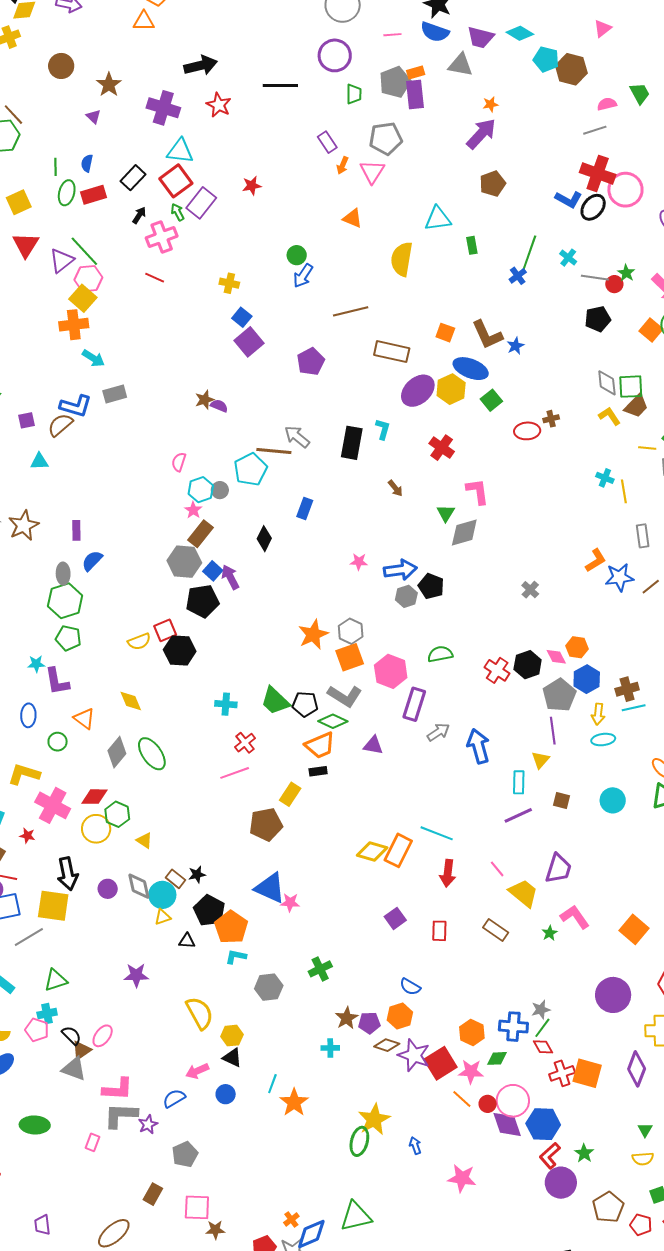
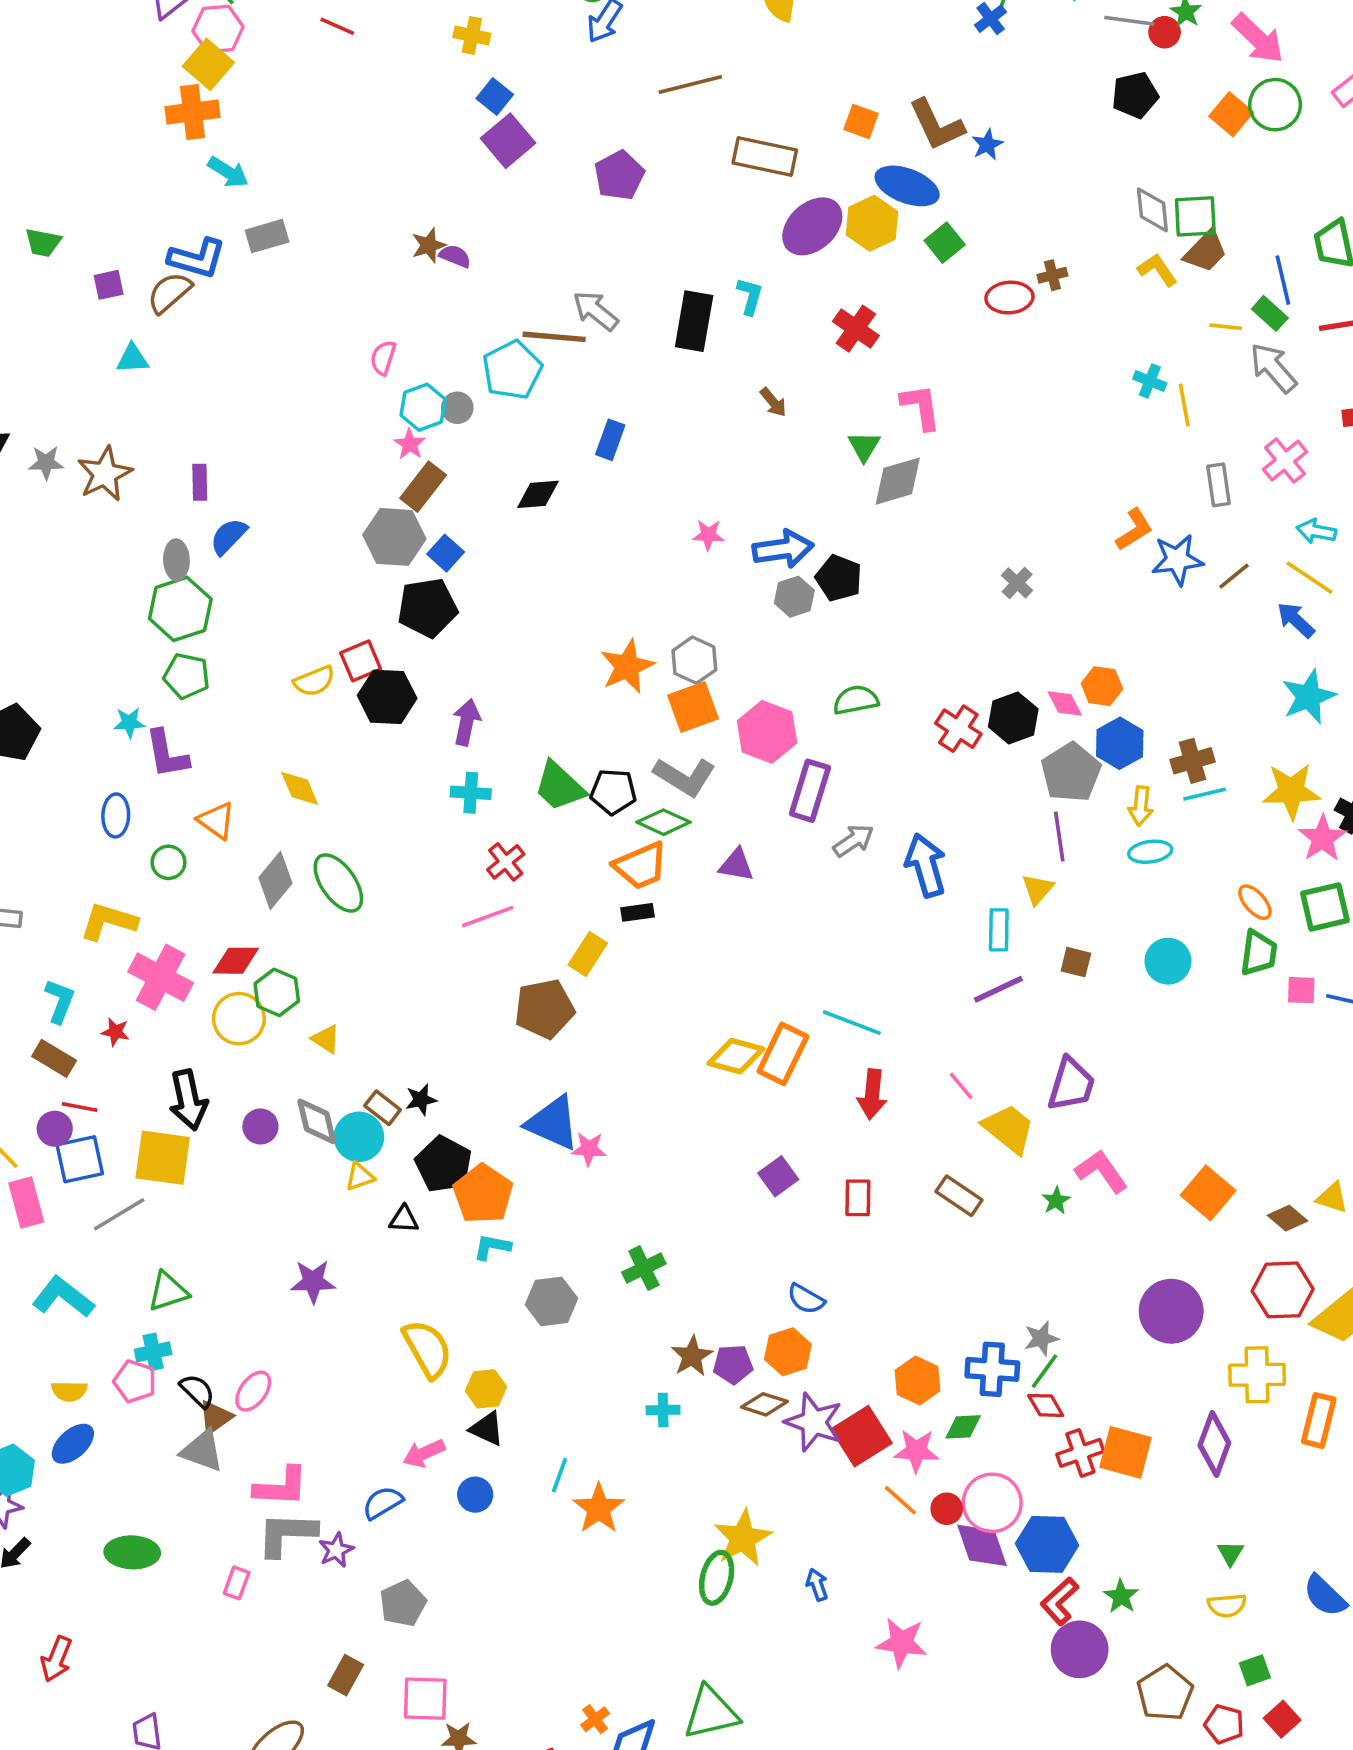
black diamond: (264, 539) -> (538, 494), turned 60
purple arrow: (230, 577) -> (467, 722), moved, turned 40

